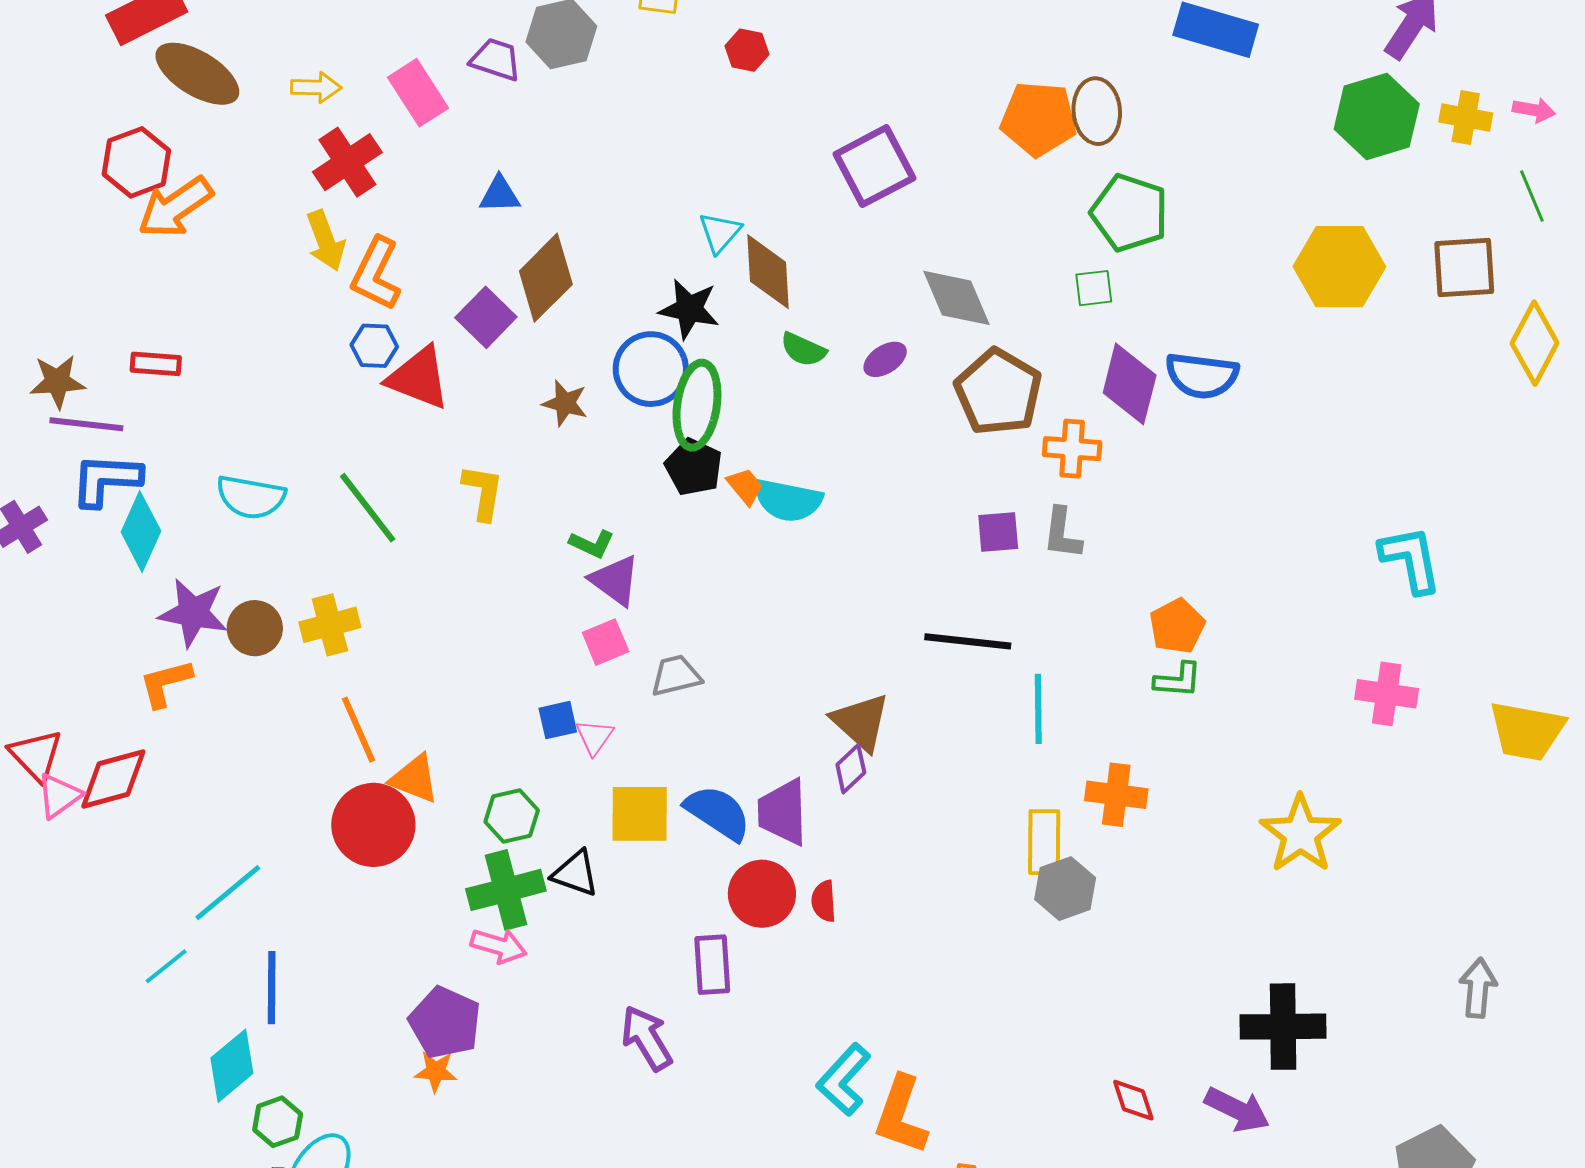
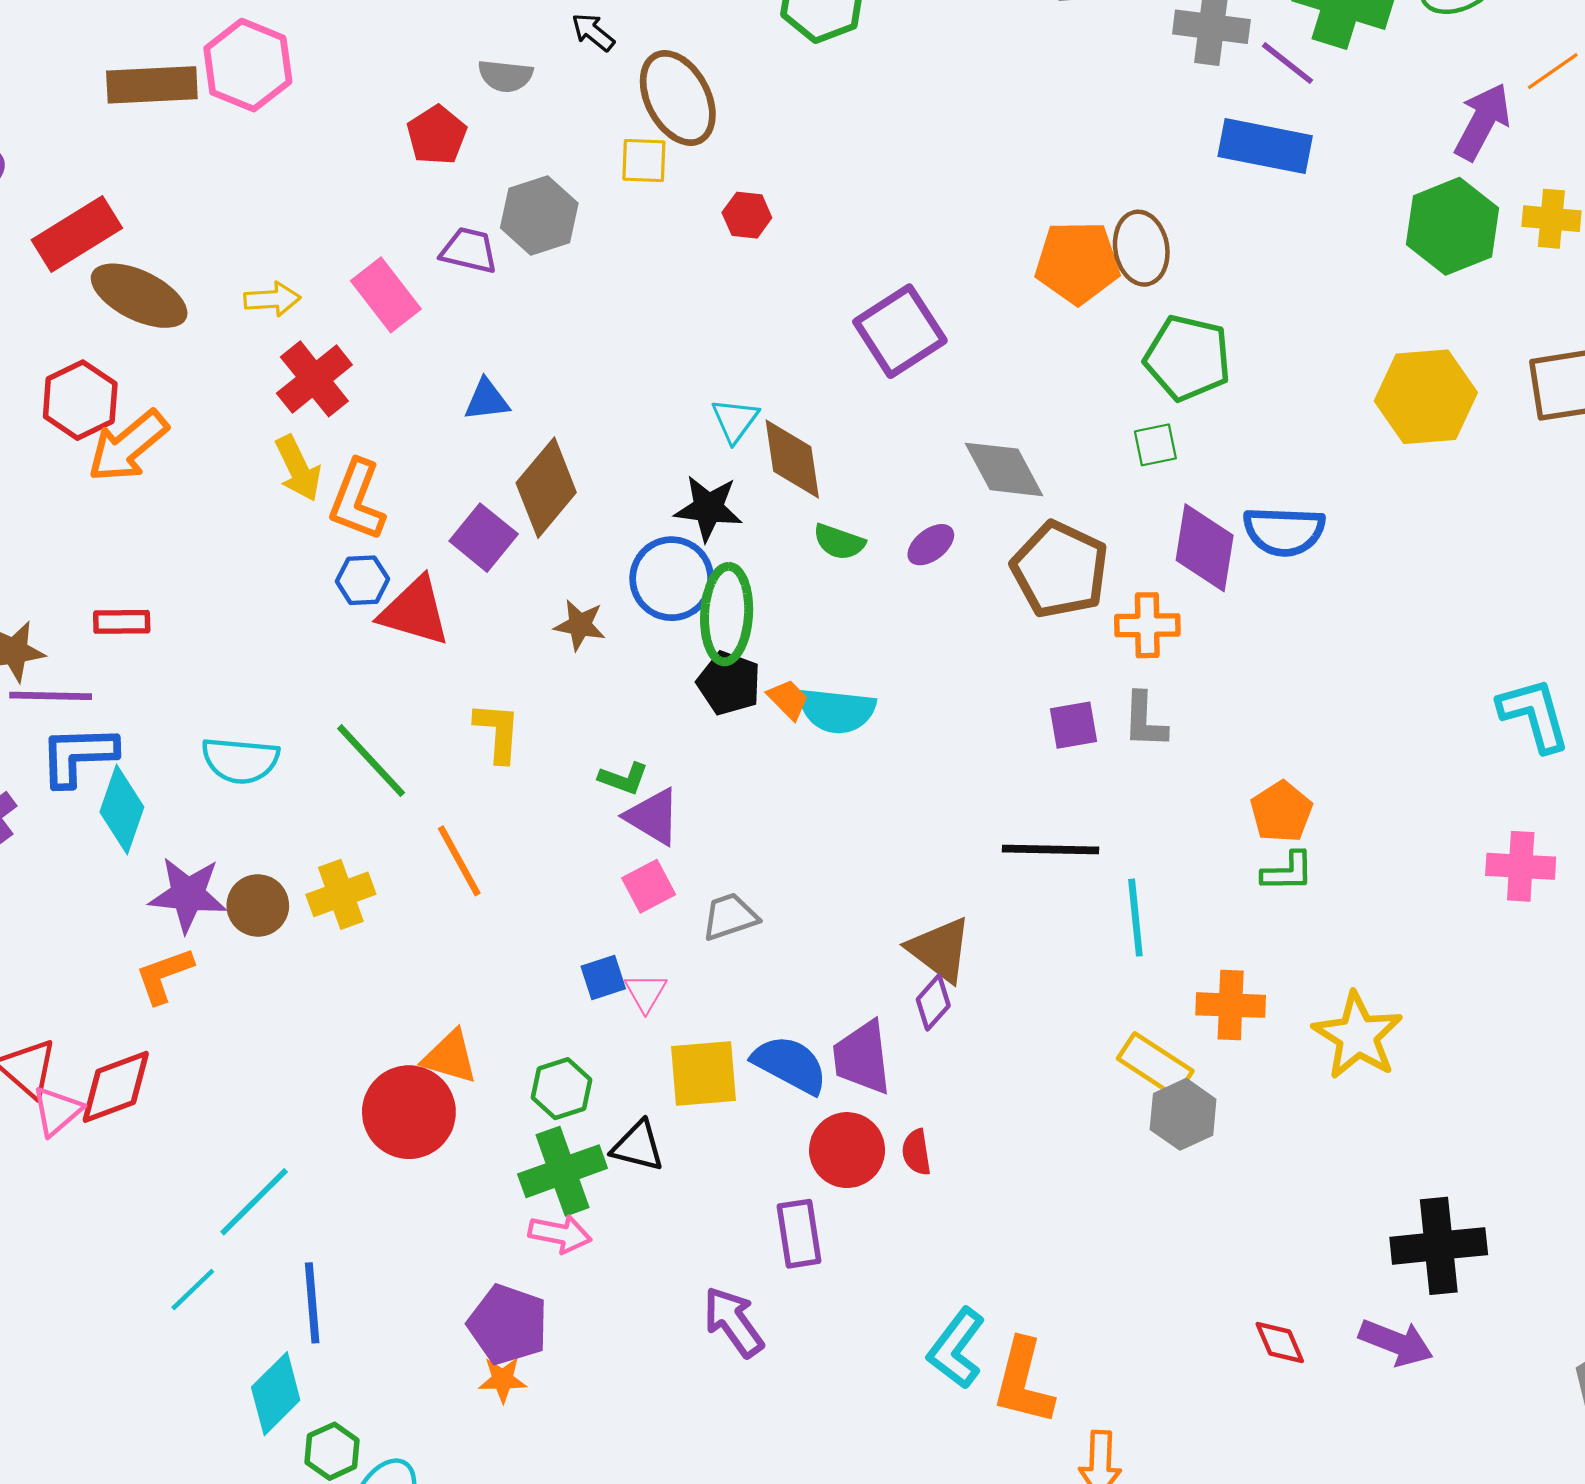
orange line: (359, 730) -> (459, 861), moved
yellow star: (1300, 834) -> (1358, 1036), moved
yellow rectangle: (1044, 842) -> (1155, 1065), turned -52

